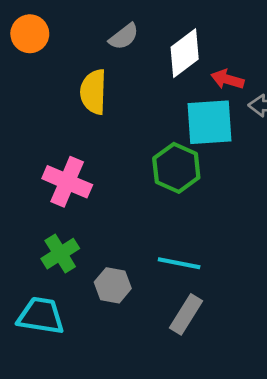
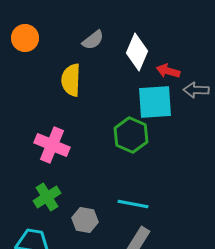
white diamond: (185, 53) -> (137, 52), turned -30

